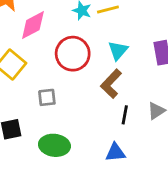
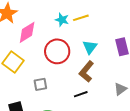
black line: (125, 115) -> (81, 94), moved, turned 64

